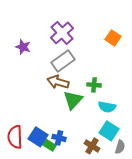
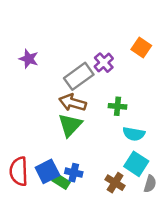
purple cross: (62, 33) -> (104, 63), moved, size x0.7
green triangle: (73, 100) -> (70, 125), moved
blue square: (38, 137) -> (47, 171), turned 30

